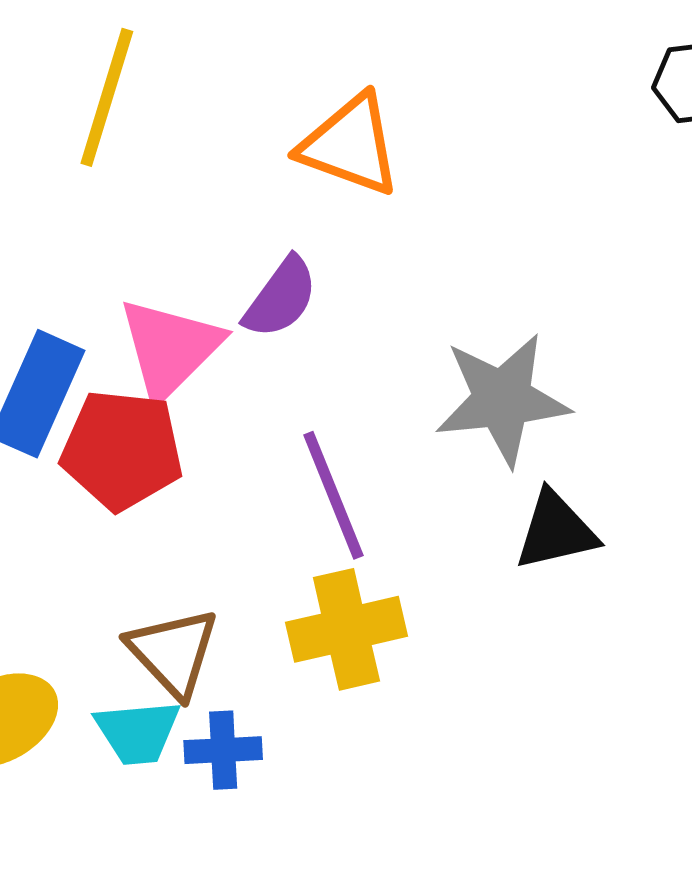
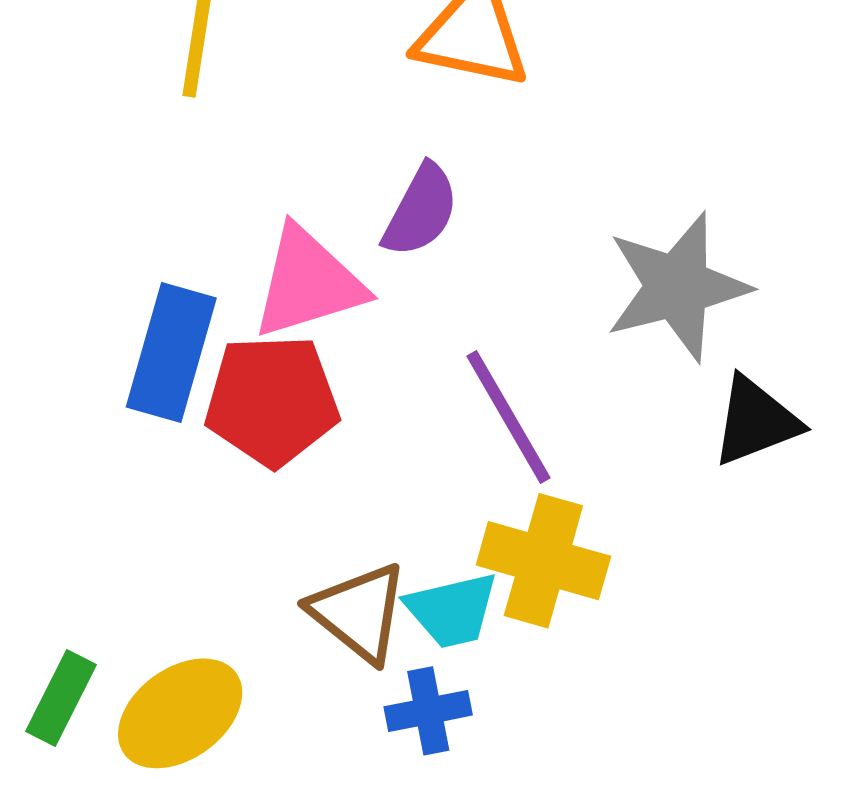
pink triangle: (170, 348) -> (308, 283), turned 36
yellow cross: (346, 629) -> (543, 561), turned 37
cyan trapezoid: (138, 732) -> (452, 610), moved

